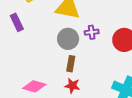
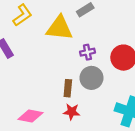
gray circle: (68, 39) -> (91, 78), moved

